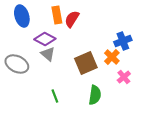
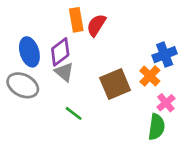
blue ellipse: (22, 16) -> (29, 52), moved
purple diamond: (45, 39) -> (60, 52), turned -65
green semicircle: (95, 95) -> (157, 127), moved
green line: (55, 96) -> (74, 113), moved, turned -32

